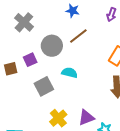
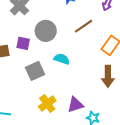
brown line: (78, 36) -> (83, 26), moved
purple square: (30, 60) -> (23, 43), turned 32

